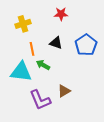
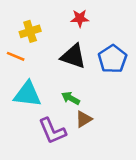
black triangle: (56, 43) -> (73, 56), size x1.5
orange line: (32, 49) -> (16, 56), moved, turned -56
green arrow: (43, 65) -> (71, 98), moved

